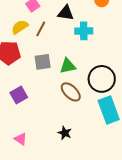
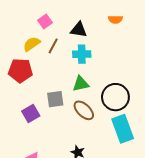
cyan cross: (84, 31) -> (82, 54), moved
gray square: (43, 62) -> (55, 99), moved

